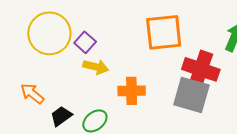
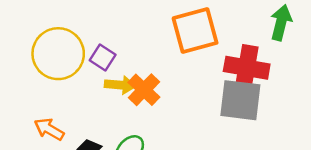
orange cross: (132, 91) -> (144, 90), moved, turned -36

